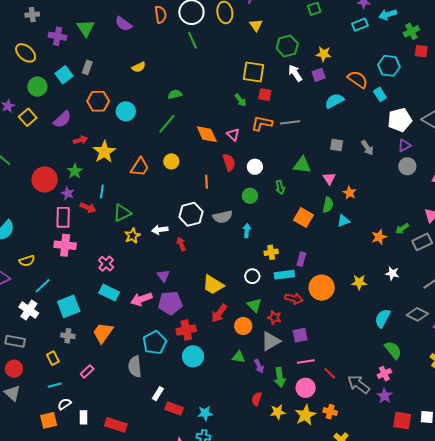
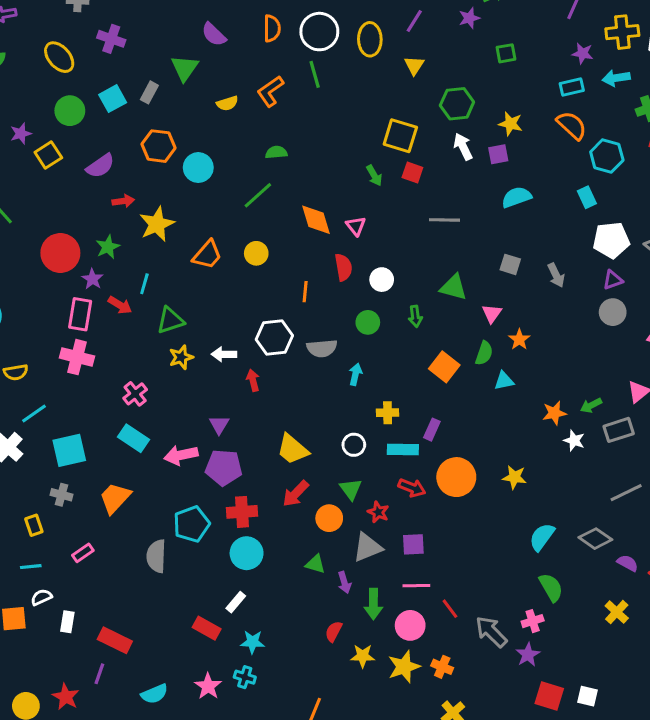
green triangle: (86, 28) -> (185, 68), moved
orange semicircle: (358, 79) -> (572, 125), moved
orange L-shape: (262, 123) -> (270, 91), moved, turned -55
white star: (392, 273) -> (574, 441), moved
white rectangle: (158, 394) -> (236, 602), moved

